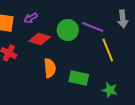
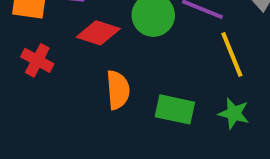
green star: (110, 90) -> (234, 113), moved

